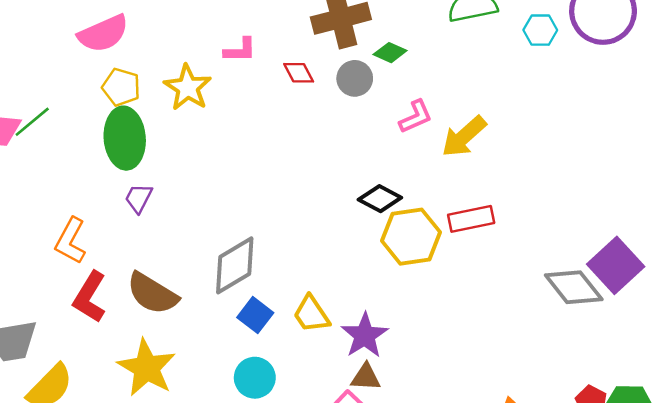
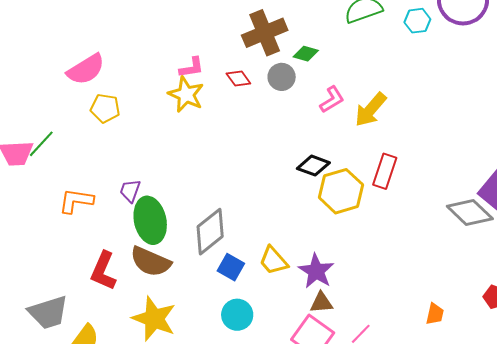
yellow star: (188, 88) -> (186, 95), moved
green ellipse: (125, 138) -> (150, 220), moved
red rectangle: (471, 219) -> (385, 171), turned -52
orange L-shape: (71, 241) -> (76, 201), moved, turned 78

